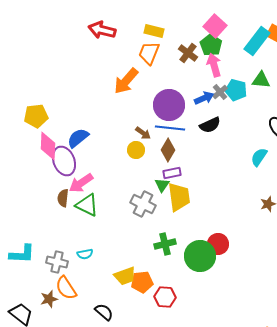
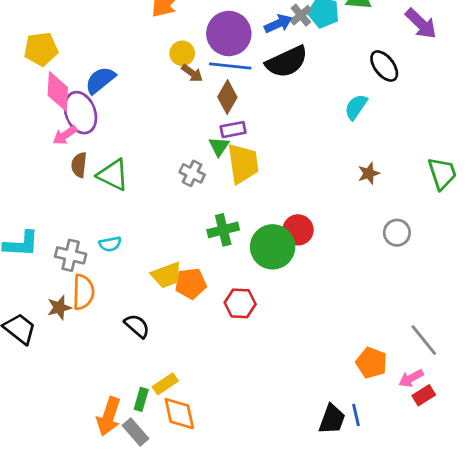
black semicircle: (210, 125) -> (287, 62), size x1.4
yellow circle: (136, 150) -> (182, 53), moved
pink arrow: (81, 183) -> (65, 135), moved, size x0.7
gray cross: (143, 204) -> (192, 173), size x0.7
orange semicircle: (66, 288) -> (83, 292), turned -145
red hexagon: (165, 297) -> (240, 303), moved

